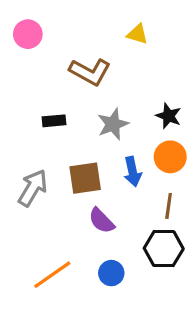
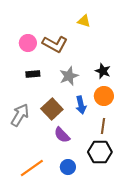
pink circle: (28, 34) -> (28, 43), moved
brown square: (85, 178) -> (52, 109), turned -35

